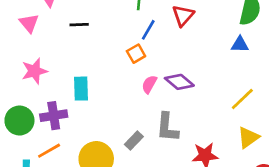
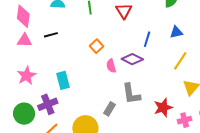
pink triangle: (29, 23) -> (24, 40), moved, turned -35
blue line: (148, 30) -> (147, 39), moved
blue triangle: (240, 44) -> (176, 32), moved
pink semicircle: (149, 84) -> (111, 66), turned -32

